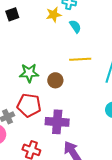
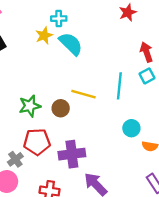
cyan semicircle: (75, 26) -> (71, 44), size x1.6
yellow line: (80, 59) -> (83, 94), moved, turned 30

